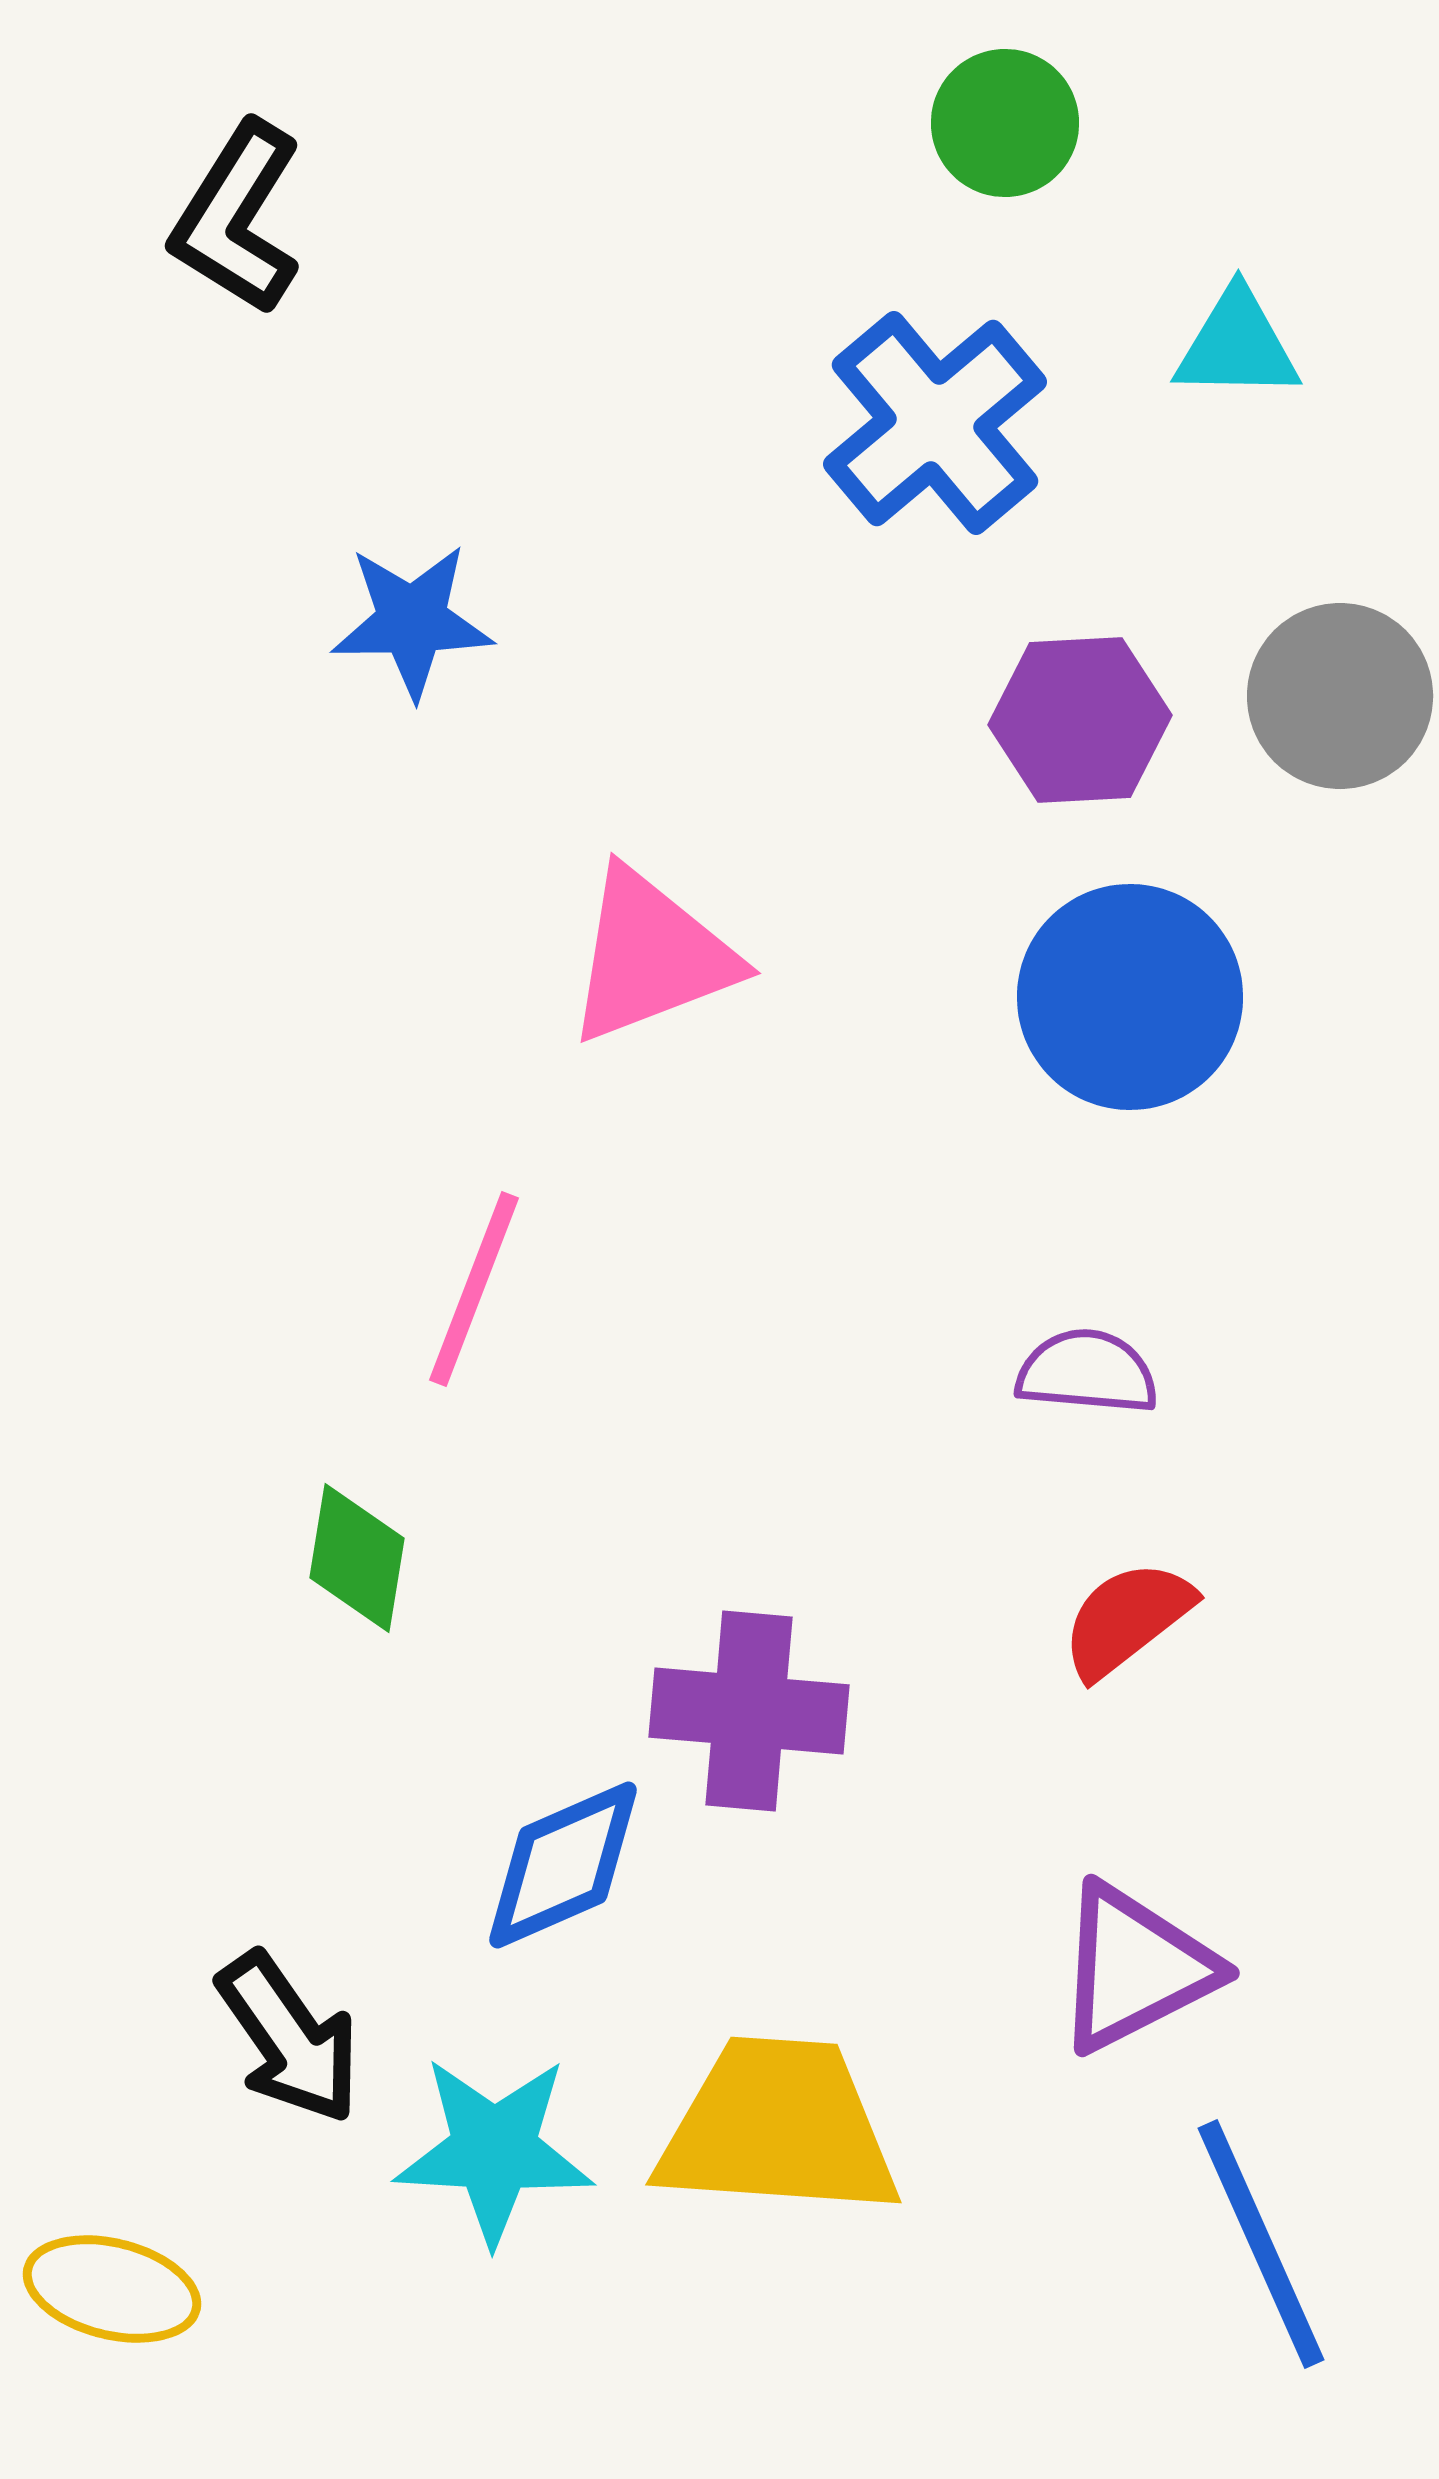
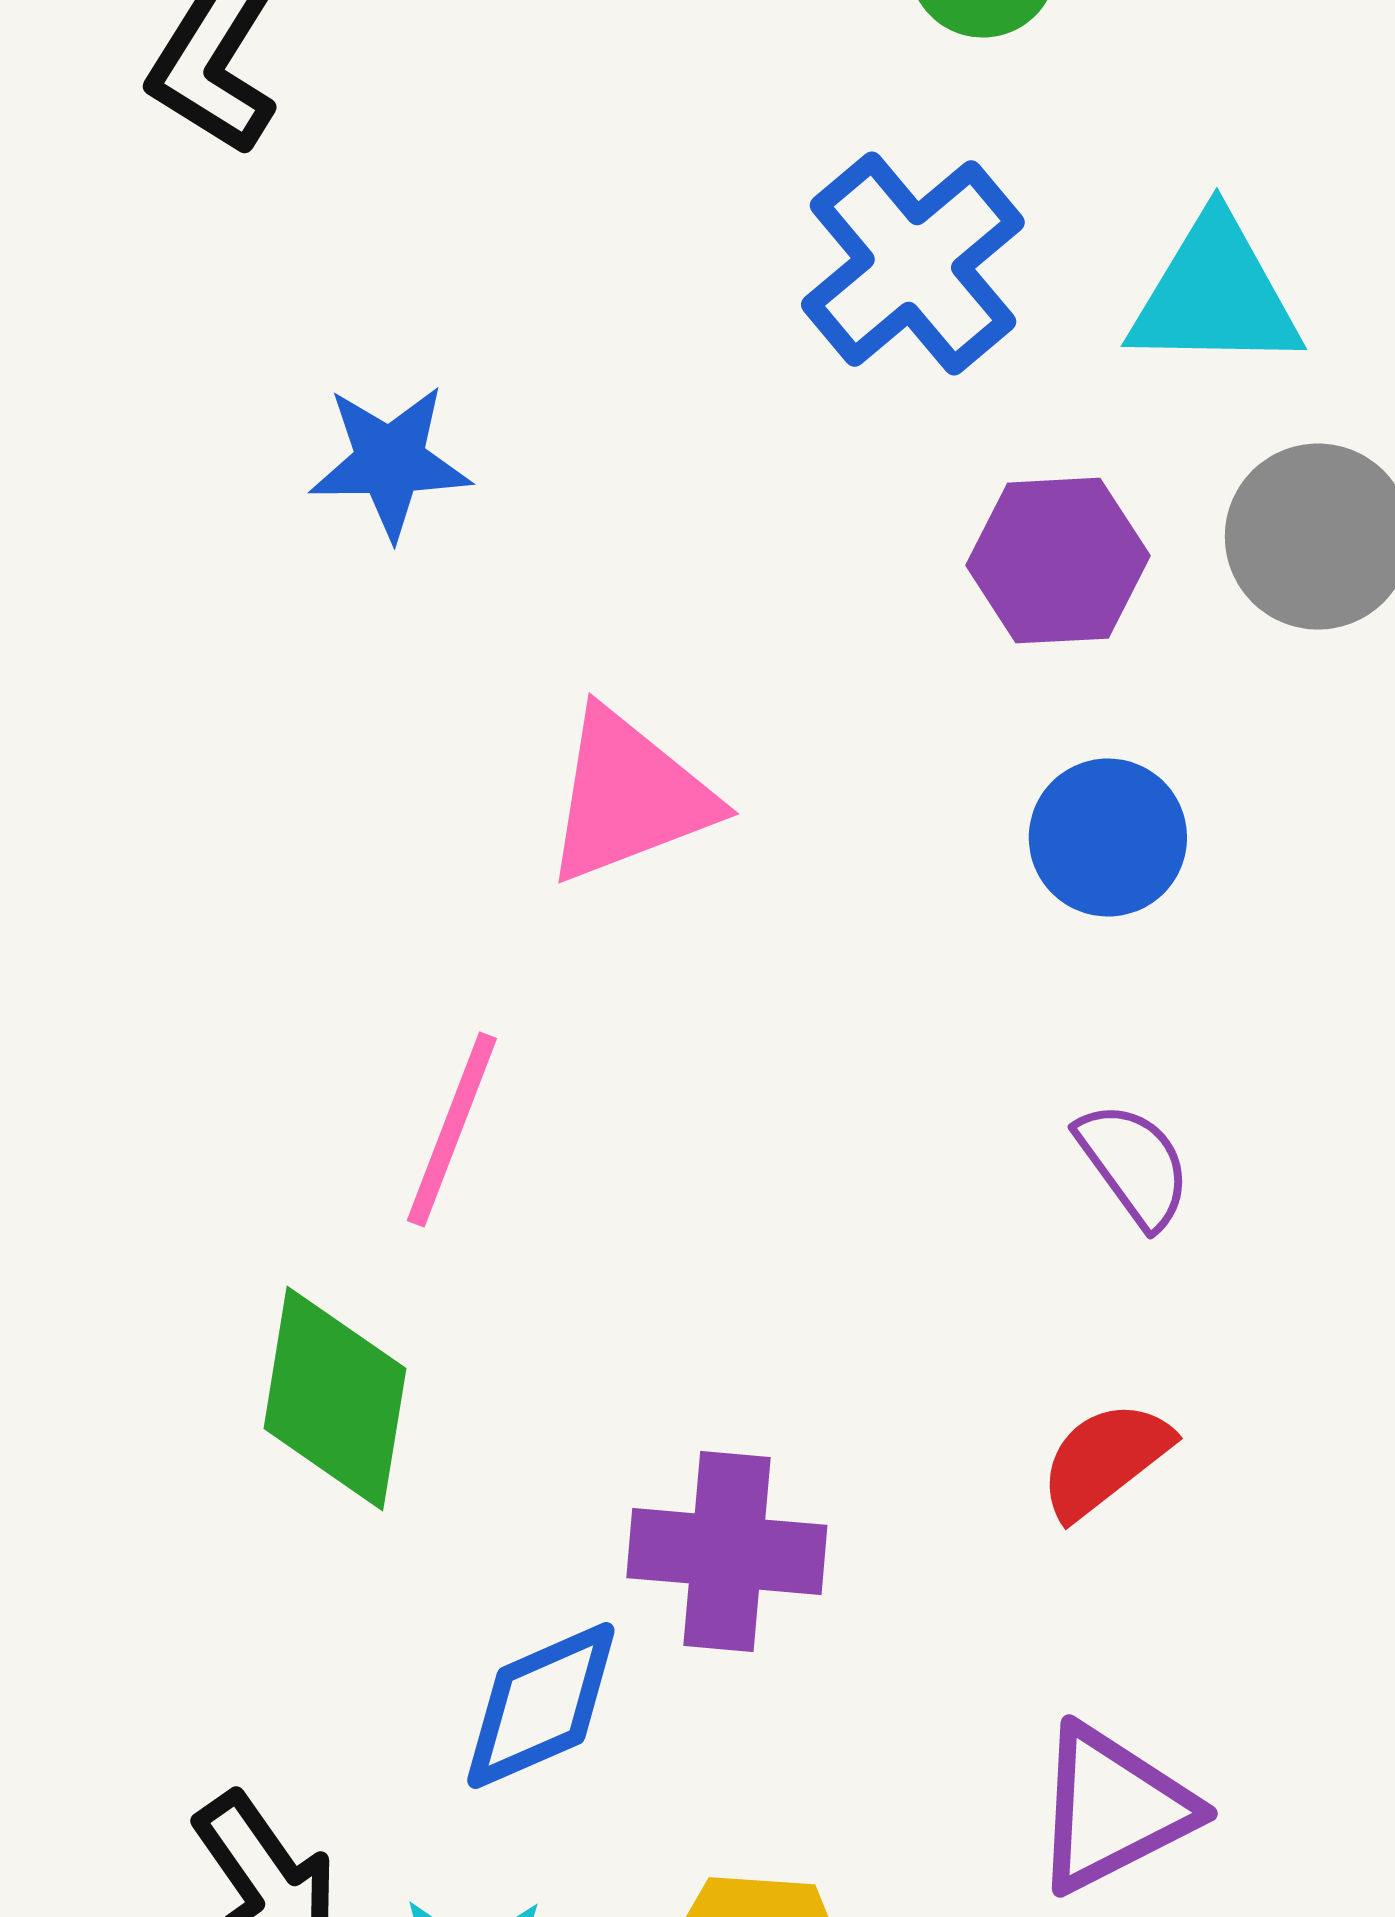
cyan triangle: (1237, 345) -> (1215, 295), moved, size x1.4
blue circle: (1130, 997) -> (1108, 838), size x0.7
purple semicircle: (1087, 1372) -> (1134, 1165), moved, turned 49
green diamond: (357, 1558) -> (335, 1399), size x1.5

